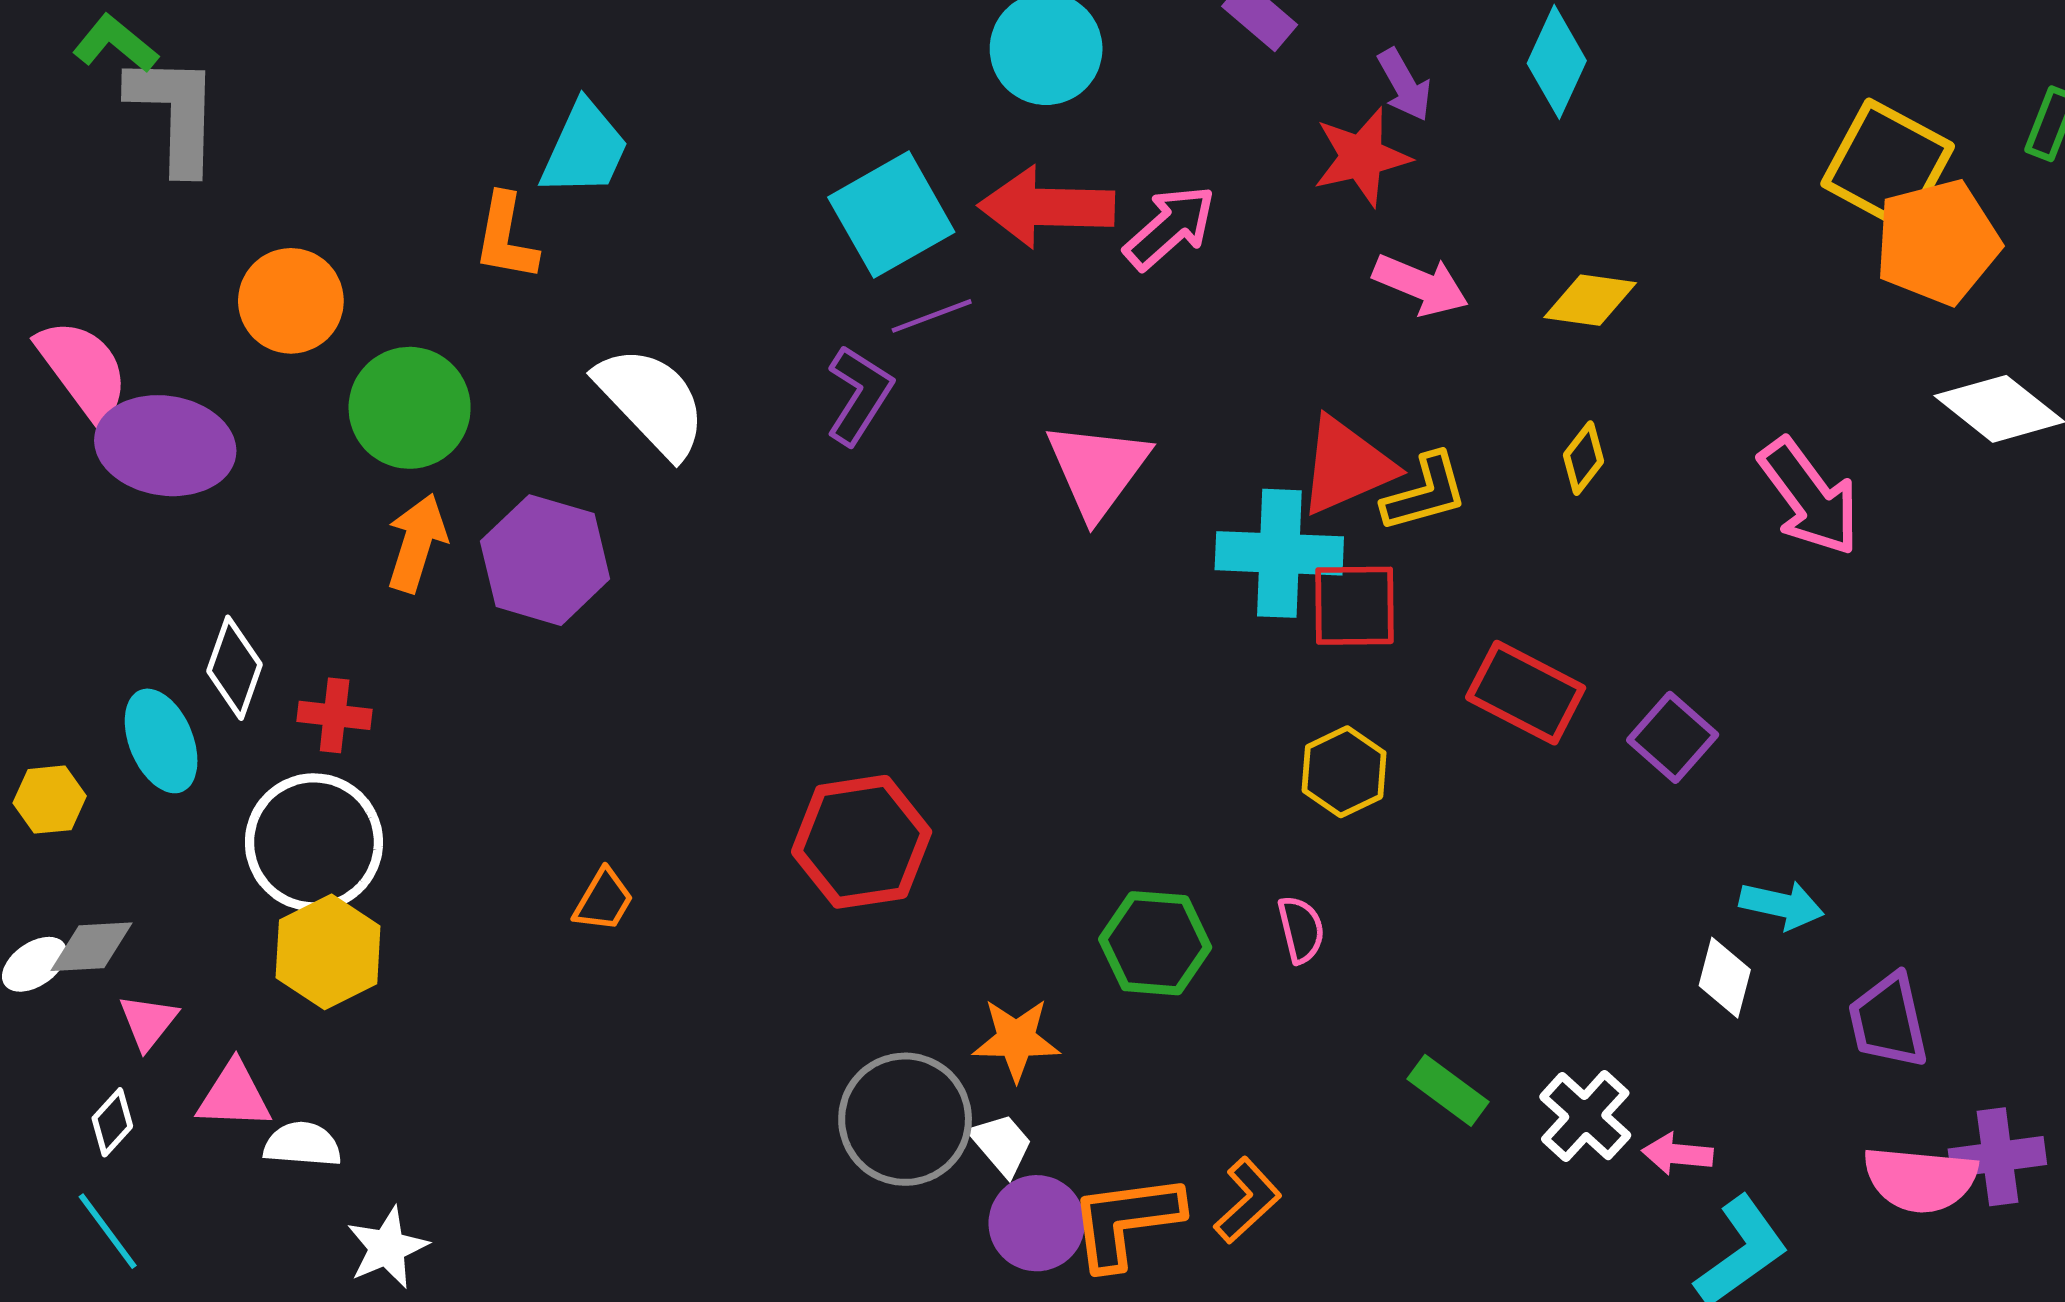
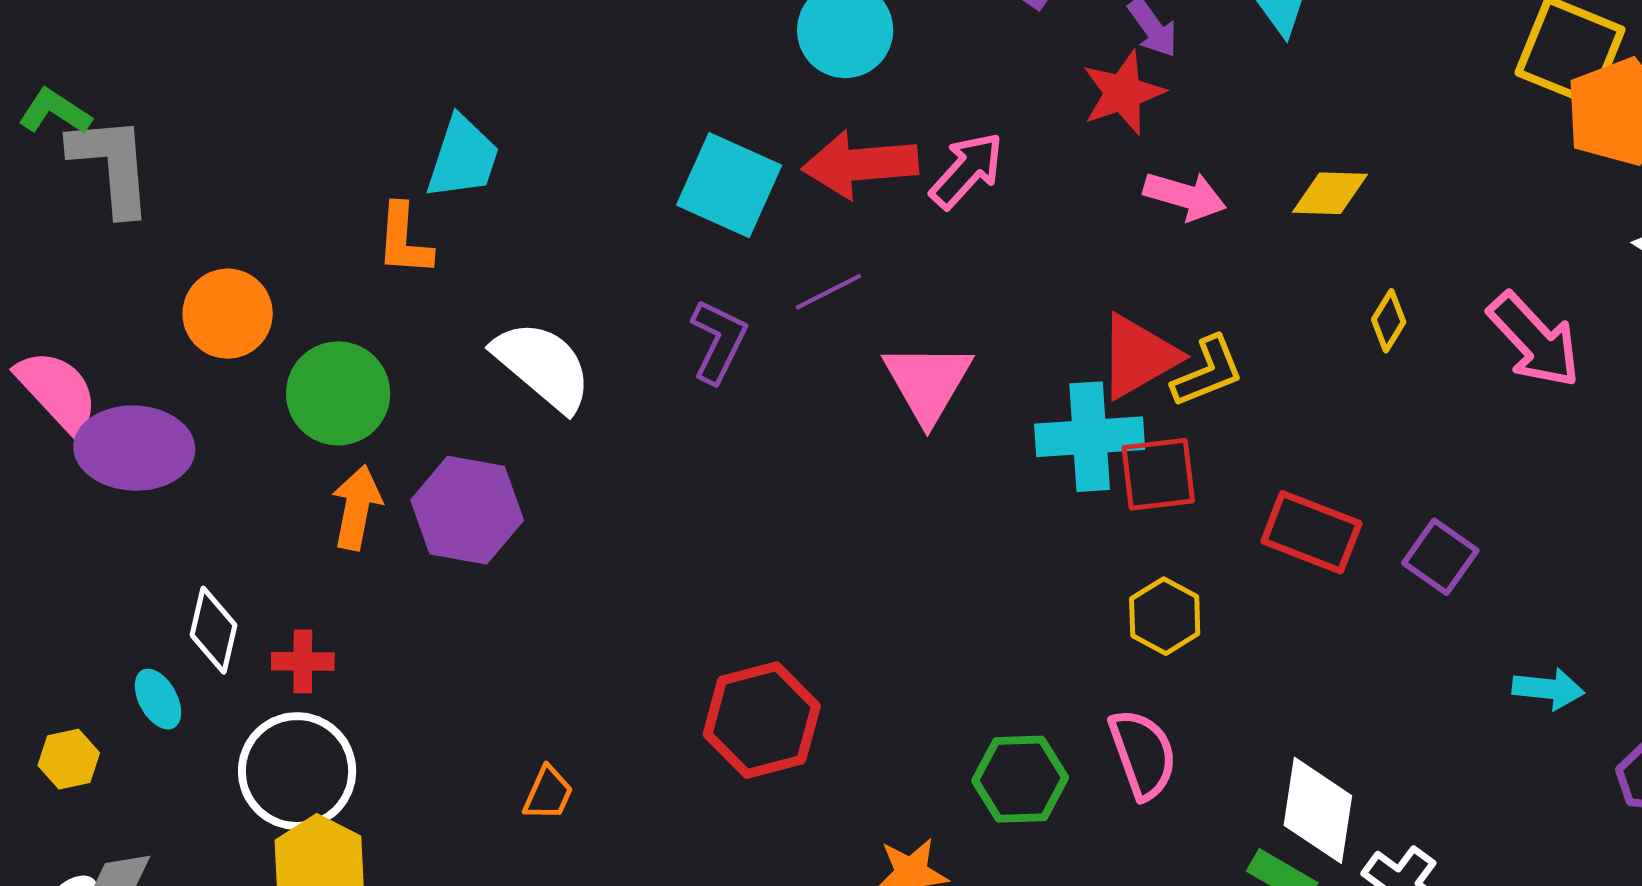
cyan square: (891, 215) -> (729, 185), turned -30
purple line: (932, 316) -> (828, 292), moved
yellow diamond: (1583, 458) -> (1389, 321), moved
cyan ellipse: (161, 741) -> (158, 699), size x0.7
pink semicircle: (1301, 929) -> (1143, 754), size x1.6
white diamond: (1725, 978) -> (1318, 810), moved, size x1.6

